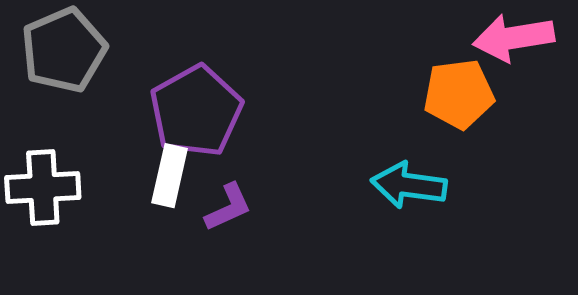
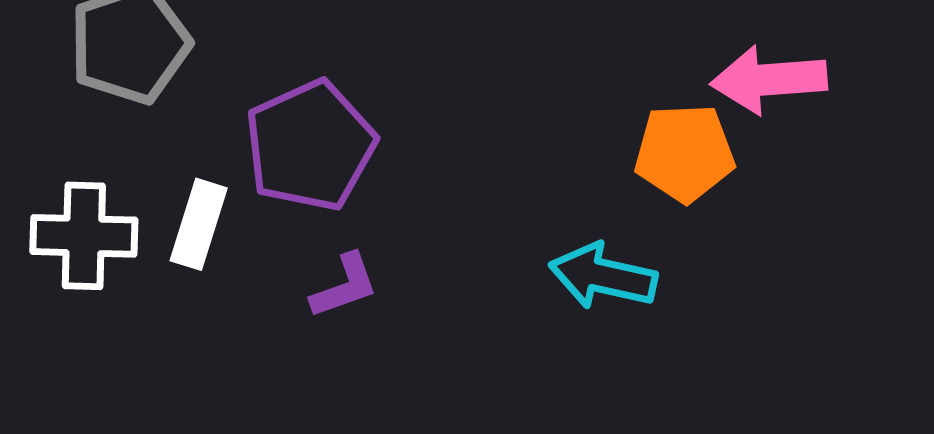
white rectangle: (170, 176) -> (199, 224), moved

